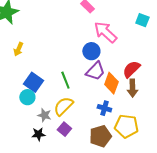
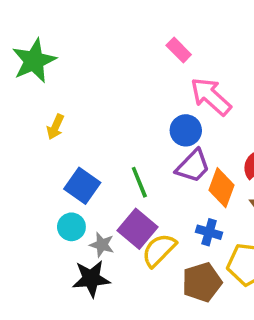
cyan circle: (27, 97) -> (71, 227), moved
yellow semicircle: (63, 106) -> (159, 250), moved
purple square: (64, 129) -> (138, 229), moved, size x1.5
black star: (38, 134) -> (91, 279), size x1.5

